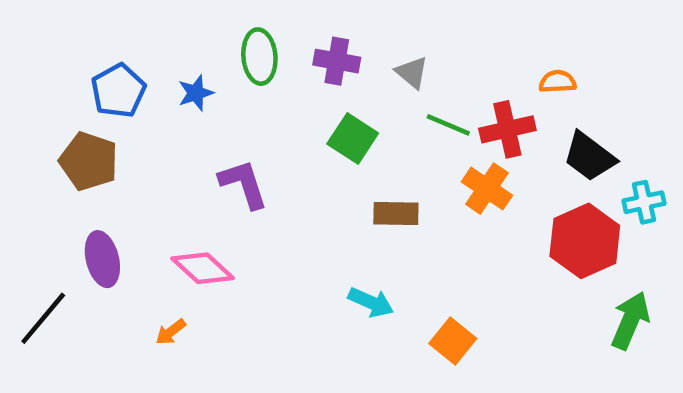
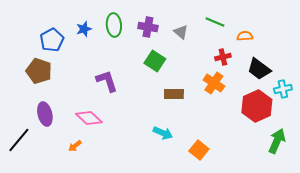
blue star: (196, 93) -> (84, 29), moved
green line: (448, 125) -> (215, 22), moved
red cross: (507, 129) -> (223, 57), size x0.7

